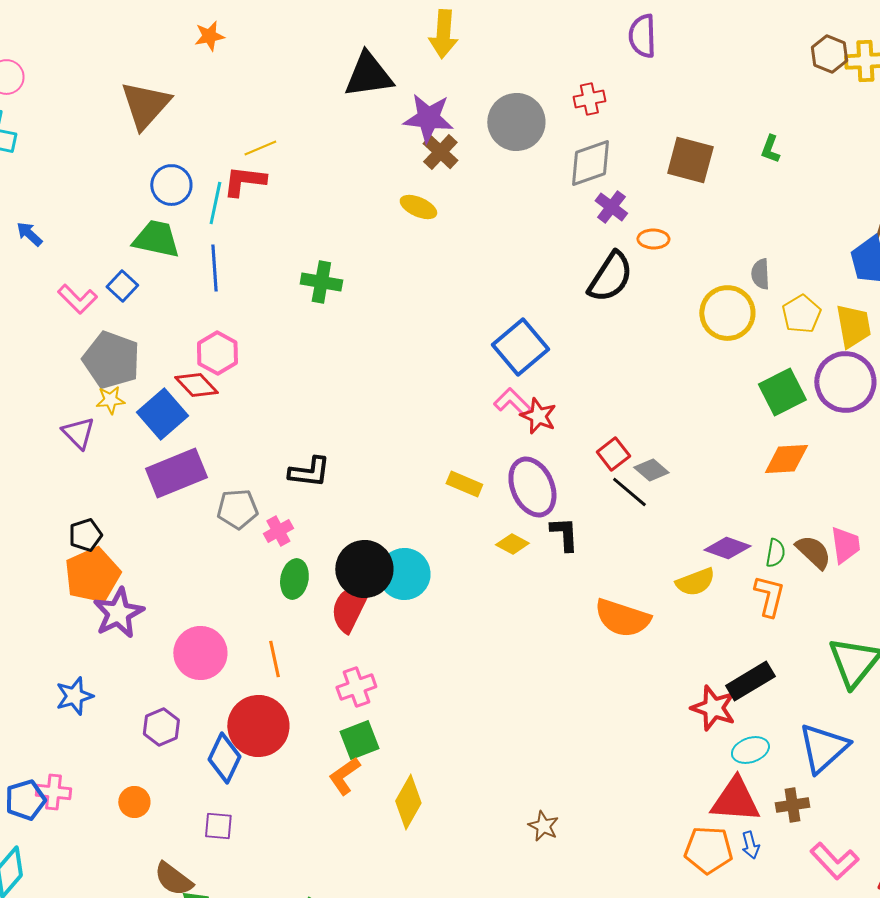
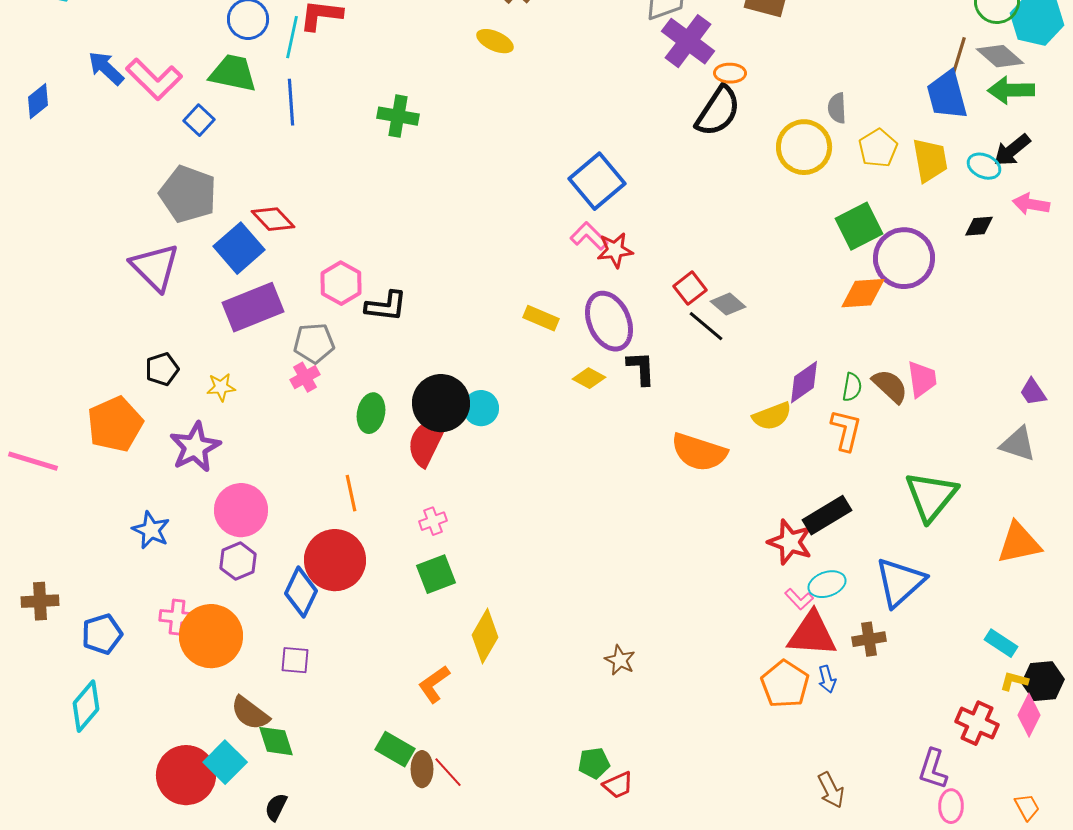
purple cross: (611, 207) -> (688, 41), size x1.6
blue arrow: (29, 234) -> (106, 68), size x1.4
black semicircle: (610, 277) -> (718, 111), moved
pink L-shape: (77, 299) -> (154, 79), moved, size x1.4
pink hexagon: (217, 353) -> (341, 283), moved
purple circle: (845, 382) -> (904, 258), moved
yellow star: (110, 400) -> (221, 387), moved
red star: (538, 416) -> (615, 250), turned -30
purple triangle: (78, 433) -> (155, 267), size x1.5
pink cross: (278, 531) -> (305, 377), moved
purple diamond: (727, 548) -> (804, 382), turned -54
cyan circle: (404, 574) -> (481, 408), size x0.7
orange pentagon: (92, 575) -> (115, 424), moved
pink circle: (200, 653) -> (241, 510), moved
pink cross: (356, 687) -> (433, 521), size x0.7
blue star: (74, 696) -> (151, 530), turned -30
orange L-shape: (344, 776) -> (434, 684), moved
pink cross: (53, 792) -> (177, 617), moved
orange circle: (134, 802) -> (211, 636), size x2.0
orange pentagon: (708, 850) -> (785, 684), turned 30
pink L-shape: (834, 861) -> (799, 599), moved, size x0.6

